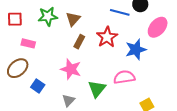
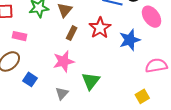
pink ellipse: (158, 27) -> (152, 17), turned -75
pink star: (71, 69) -> (64, 61), turned -30
pink semicircle: (124, 77) -> (156, 66), moved

